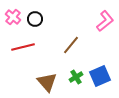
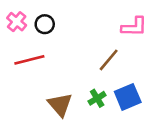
pink L-shape: (105, 21) -> (134, 27), turned 40
brown line: (71, 45) -> (109, 60), moved

